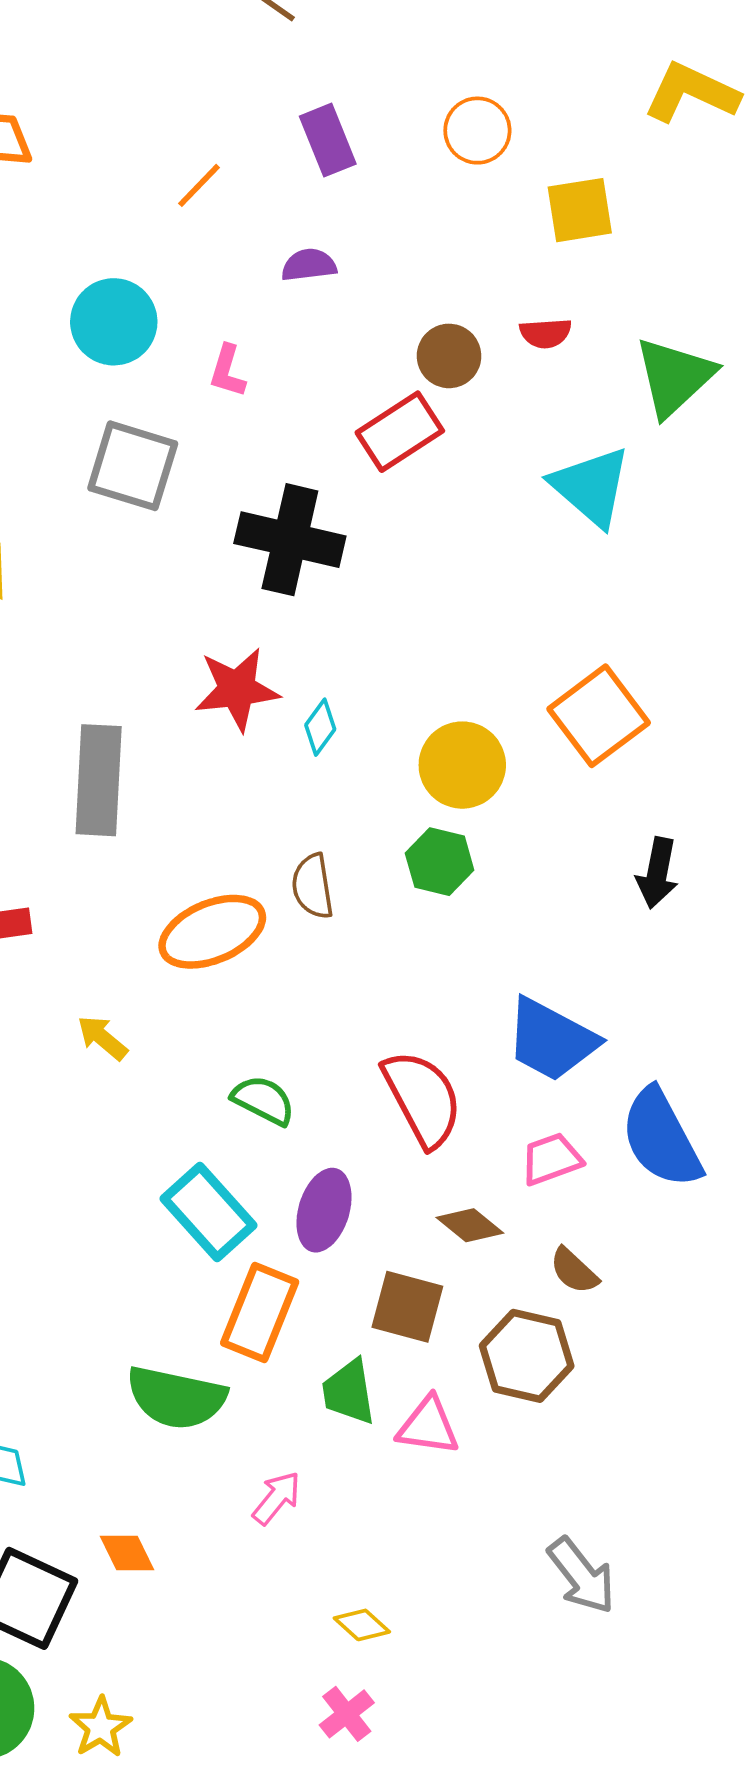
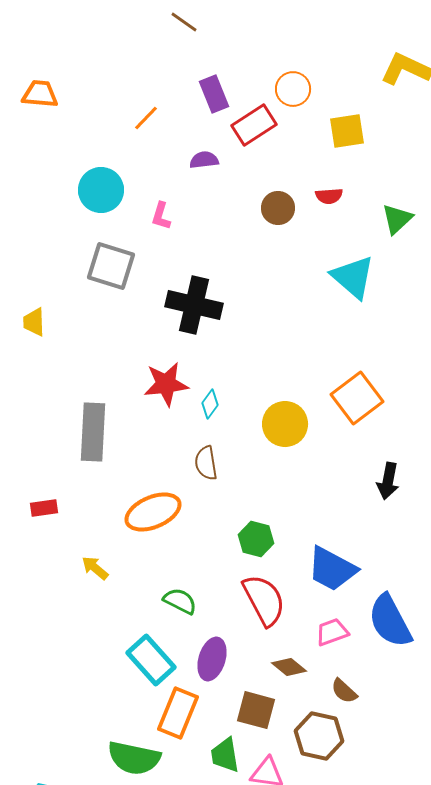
green triangle: (674, 377) -> (397, 219), size x0.7
red rectangle: (400, 432) -> (254, 125), moved
green hexagon: (440, 862) -> (256, 539), moved
brown semicircle: (313, 886) -> (206, 463), moved

